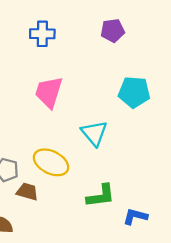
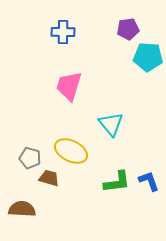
cyan pentagon: (134, 92) -> (148, 57), moved
blue L-shape: (135, 216) -> (149, 181), moved, turned 55

